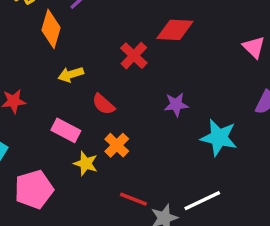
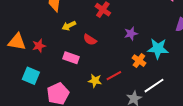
orange cross: (117, 145) -> (139, 61), moved
yellow star: (86, 163) -> (95, 81), moved
red line: (133, 199) -> (114, 76), moved, turned -42

